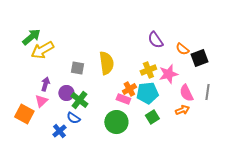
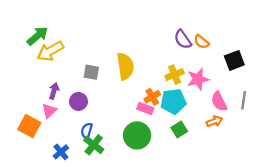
orange semicircle: (182, 49) -> (201, 42), moved
green cross: (79, 100) -> (94, 145), moved
blue semicircle: (73, 118) -> (87, 131), turned 72
blue cross: (59, 131) -> (61, 152), moved

